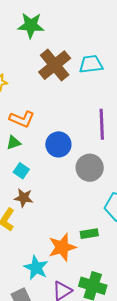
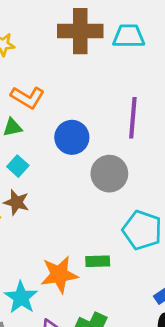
brown cross: (55, 65) -> (80, 31), turned 32

